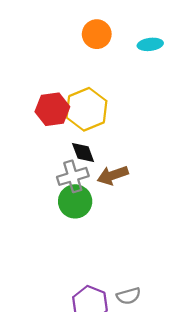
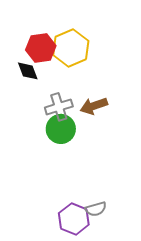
black diamond: (83, 152) -> (28, 71), moved
gray semicircle: (129, 296) -> (96, 209), moved

